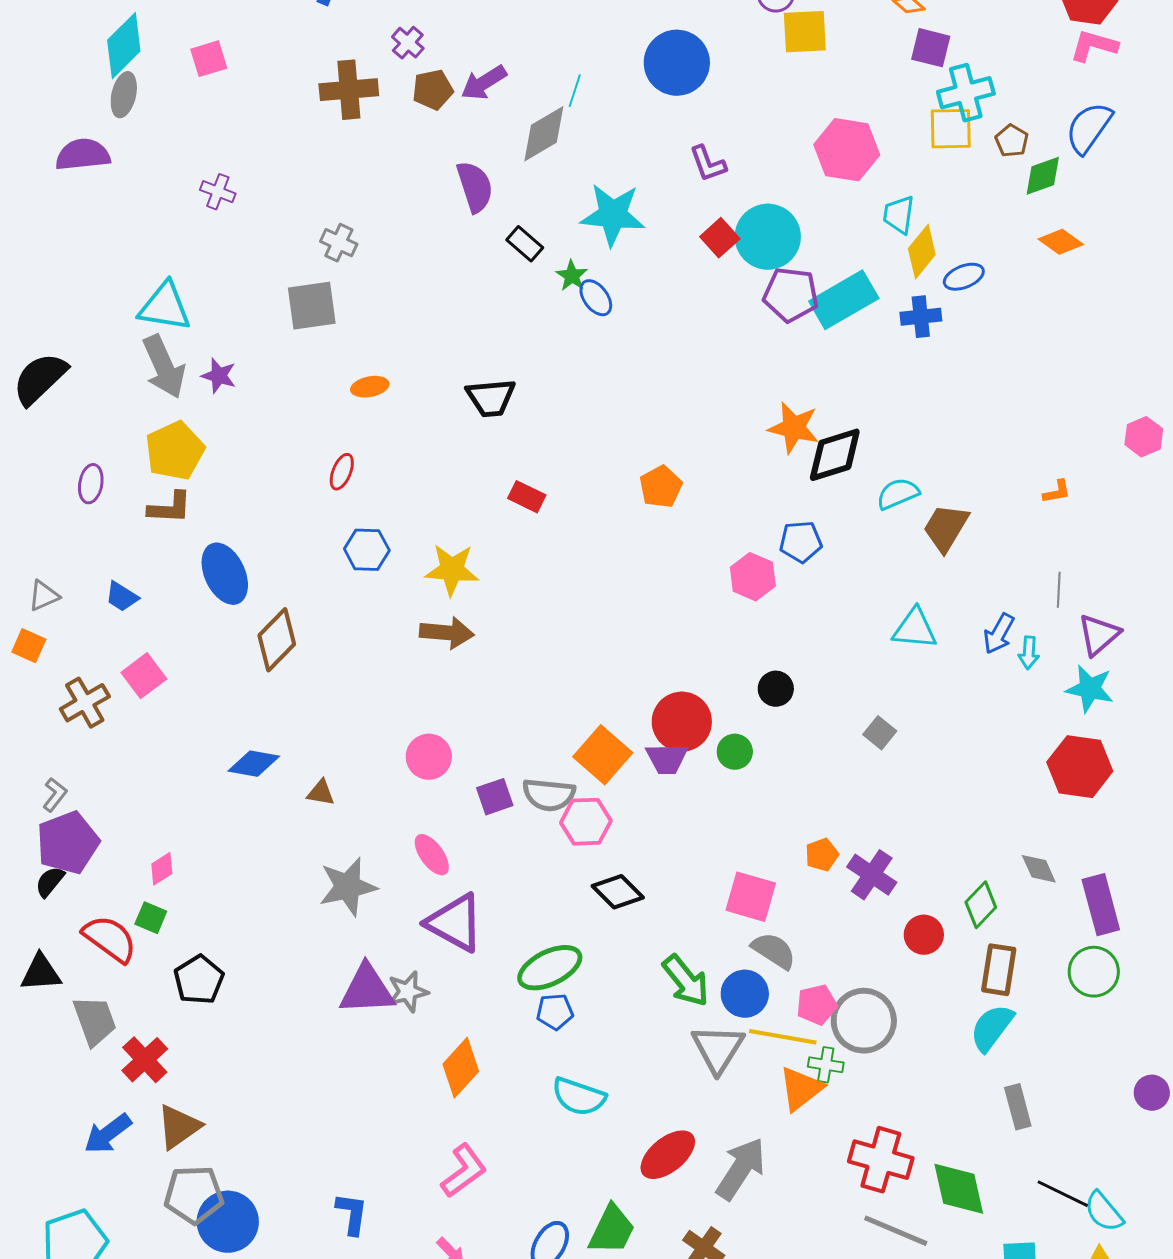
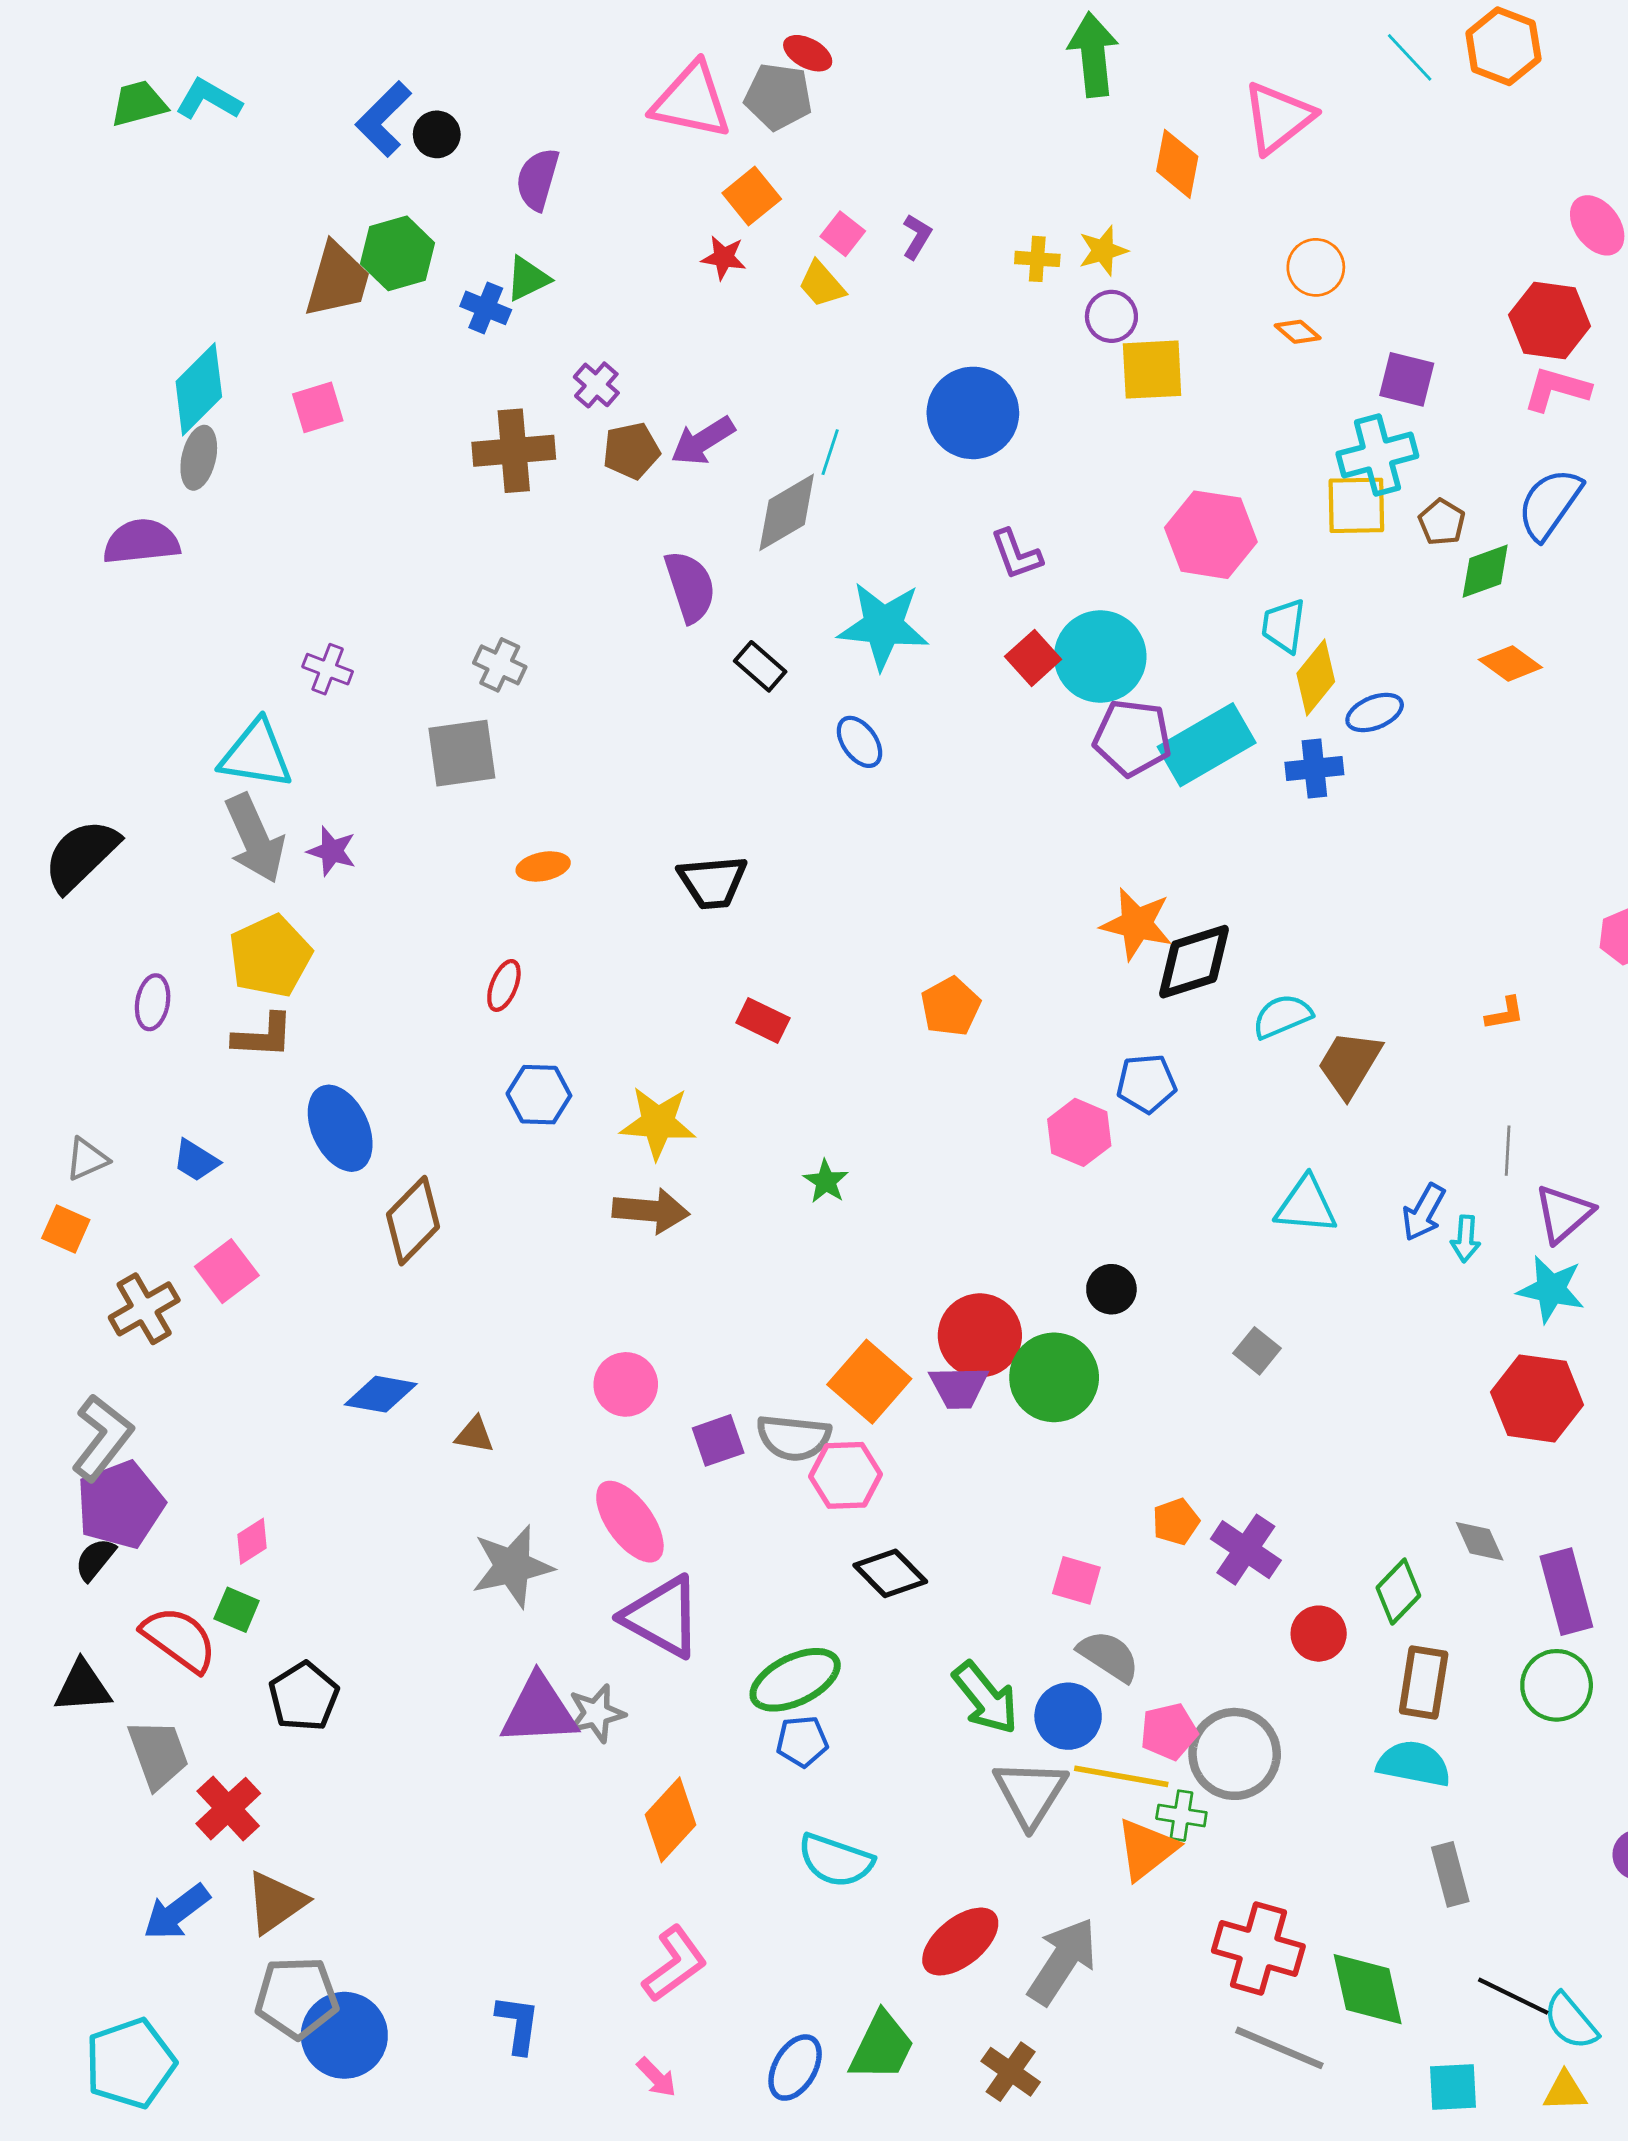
purple square: (931, 48) -> (1407, 379), moved
purple cross: (218, 192) -> (328, 669), moved
green star: (572, 276) -> (826, 1181), moved
green circle: (735, 752) -> (1054, 1377), size x1.8
gray L-shape: (55, 795) -> (102, 1438), size x1.8
pink ellipse: (432, 855) -> (630, 1522), size x1.4
pink square: (751, 897) -> (1076, 1580), size x0.7
cyan semicircle: (992, 1028) -> (1414, 1764), turned 64

